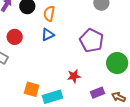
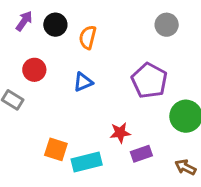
blue triangle: (48, 35) -> (83, 82), moved
purple rectangle: (97, 93) -> (141, 154), moved

